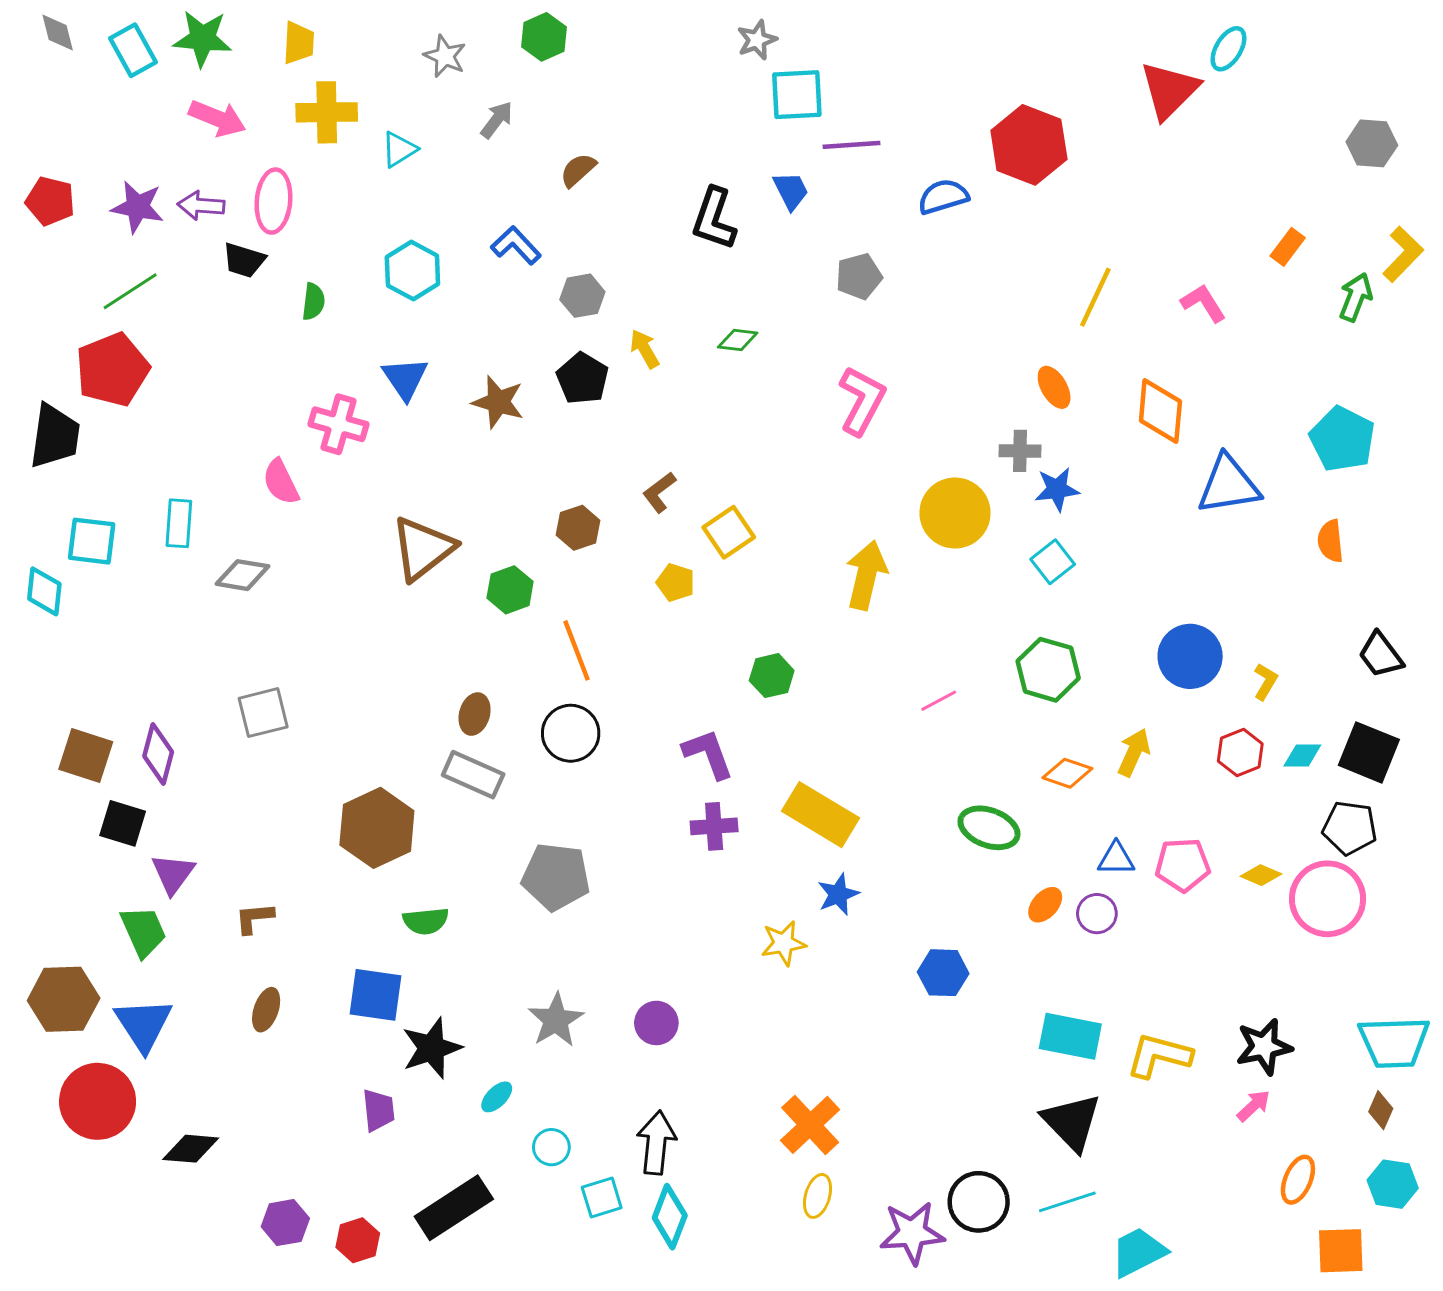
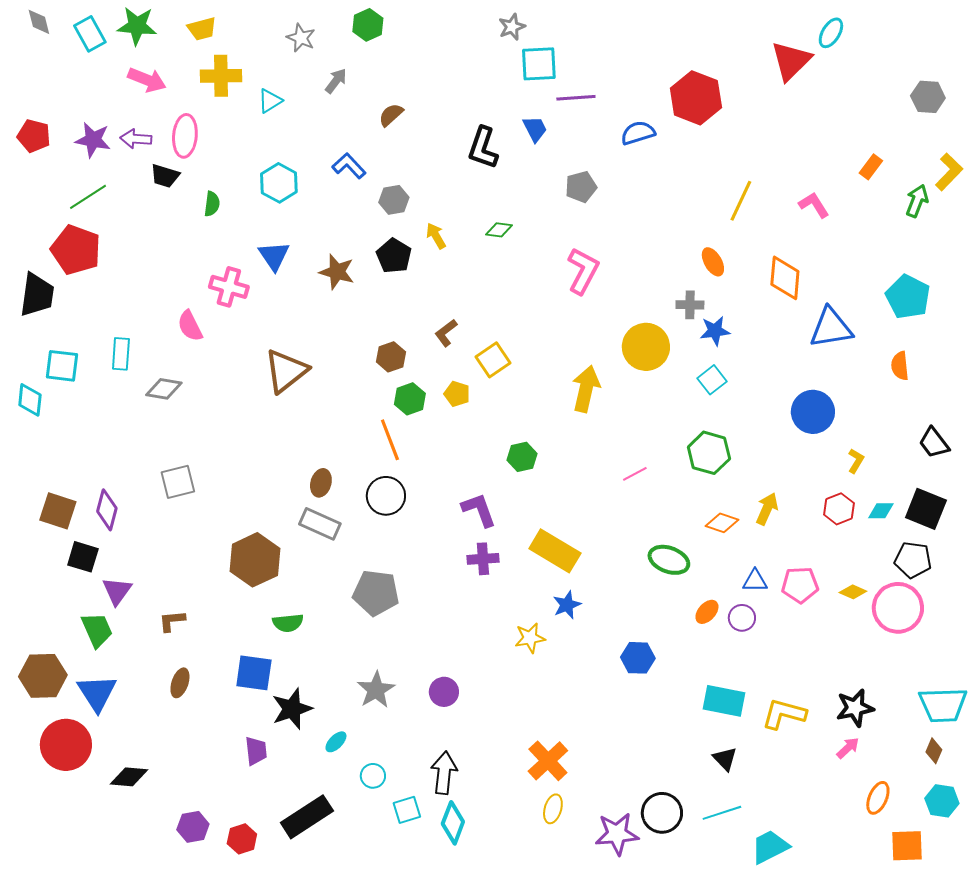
yellow trapezoid: (299, 43) -> (202, 29), turned 72
red pentagon: (112, 370) -> (76, 250), turned -30
green hexagon: (510, 590) -> (410, 399), moved
blue circle: (1190, 656) -> (813, 412), moved
black triangle: (1072, 1122) -> (725, 759), size x0.6

